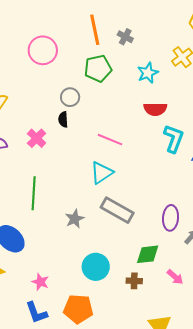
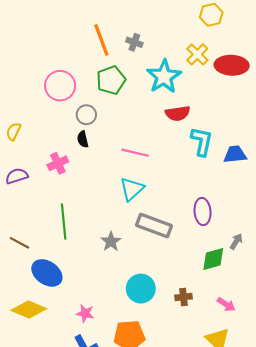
pink circle: (43, 50) -> (60, 86), moved
cyan star: (148, 73) -> (164, 77), size x1.5
pink cross: (37, 138) -> (58, 163), turned 30
purple ellipse: (171, 218) -> (203, 212), moved
green diamond: (148, 254) -> (213, 259), moved
pink arrow: (175, 277) -> (226, 304), moved

